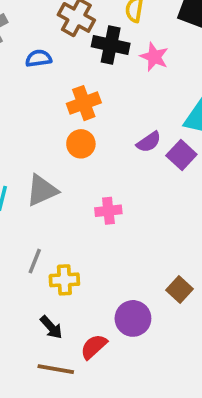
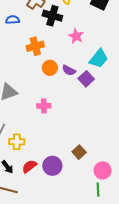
pink star: (154, 57) -> (76, 36), moved
purple semicircle: (149, 142) -> (69, 70), turned 56
orange circle: (81, 144) -> (50, 68), moved
red semicircle: (94, 347) -> (29, 166), moved

